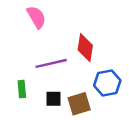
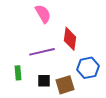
pink semicircle: (36, 17) -> (43, 14), moved

